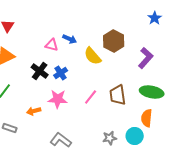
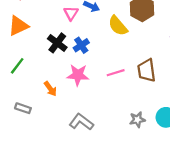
pink triangle: (52, 45) -> (71, 13), turned 48
pink line: (91, 97) -> (116, 73), turned 35
orange arrow: (34, 111) -> (50, 89), turned -112

